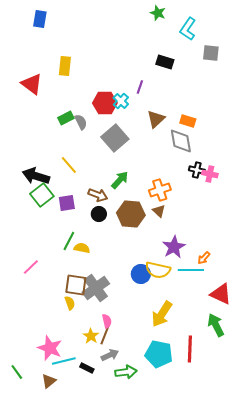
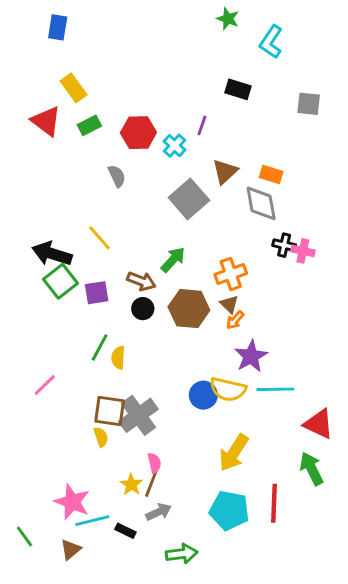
gray square: (211, 53) -> (309, 104), moved
yellow rectangle: (65, 66) -> (74, 88), moved, turned -42
red hexagon: (105, 103) -> (138, 133), moved
green rectangle: (66, 118) -> (89, 125), moved
gray square: (115, 138) -> (189, 199), moved
yellow semicircle: (82, 248) -> (118, 358), turned -98
orange arrow: (204, 258) -> (235, 320), moved
green arrow: (126, 372) -> (182, 554), moved

